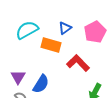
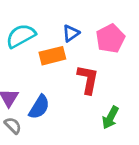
orange rectangle: (51, 45) -> (52, 56), turned -30
red L-shape: (78, 63) -> (88, 79), turned 55

